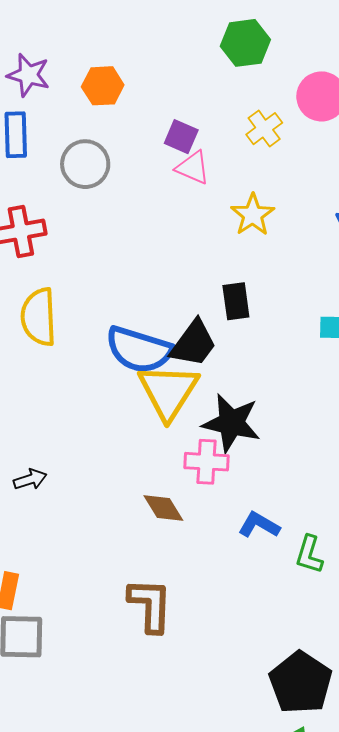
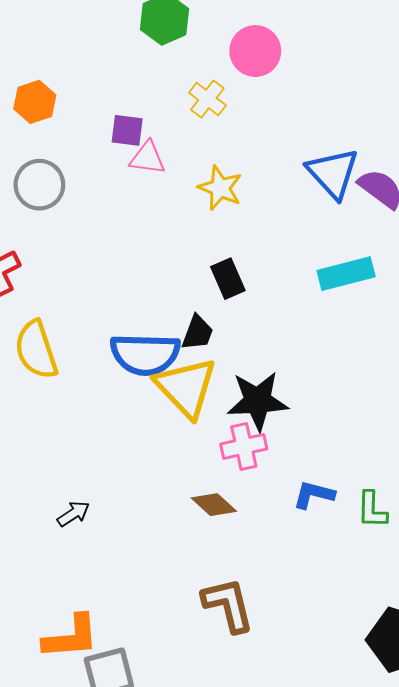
black trapezoid: (193, 344) -> (198, 333), size x0.7

